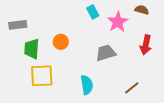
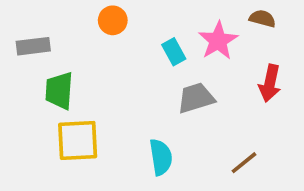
cyan rectangle: (93, 12) -> (174, 52), moved
orange circle: (61, 42) -> (113, 20), moved

